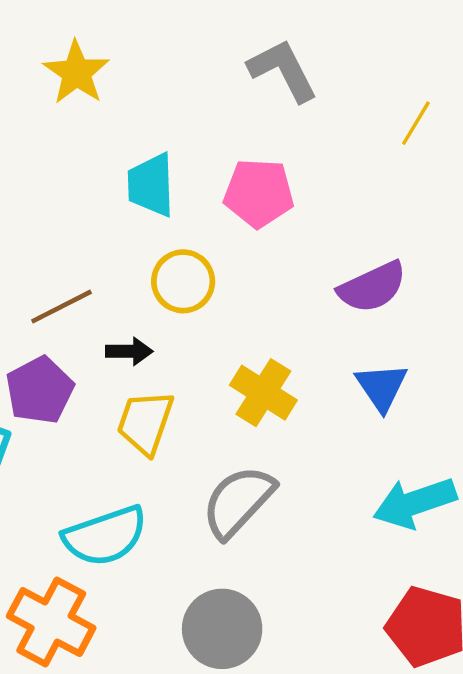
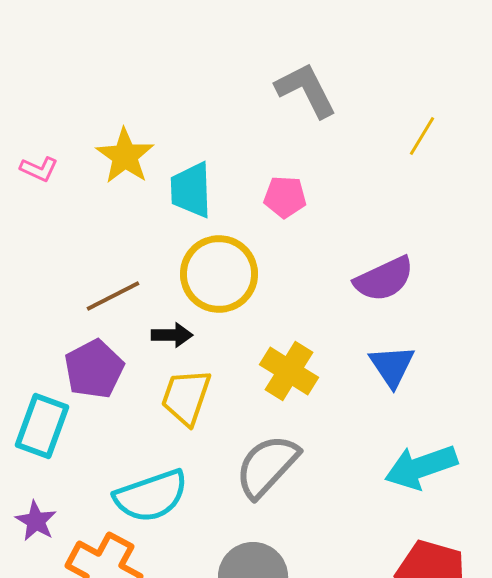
yellow star: (76, 73) -> (125, 156), moved
pink pentagon: (259, 193) -> (285, 197), size x0.7
yellow circle: (183, 281) -> (219, 274), size x1.4

